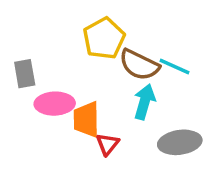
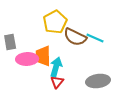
cyan arrow: (145, 102) -> (56, 67), moved
orange trapezoid: (86, 119) -> (43, 56), moved

